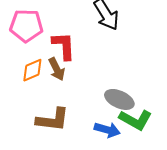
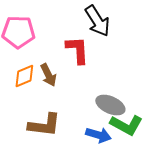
red L-shape: (64, 46) -> (77, 50), moved

